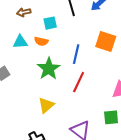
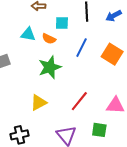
blue line: (76, 54) -> (81, 48), moved
red line: (79, 82) -> (79, 101), moved

